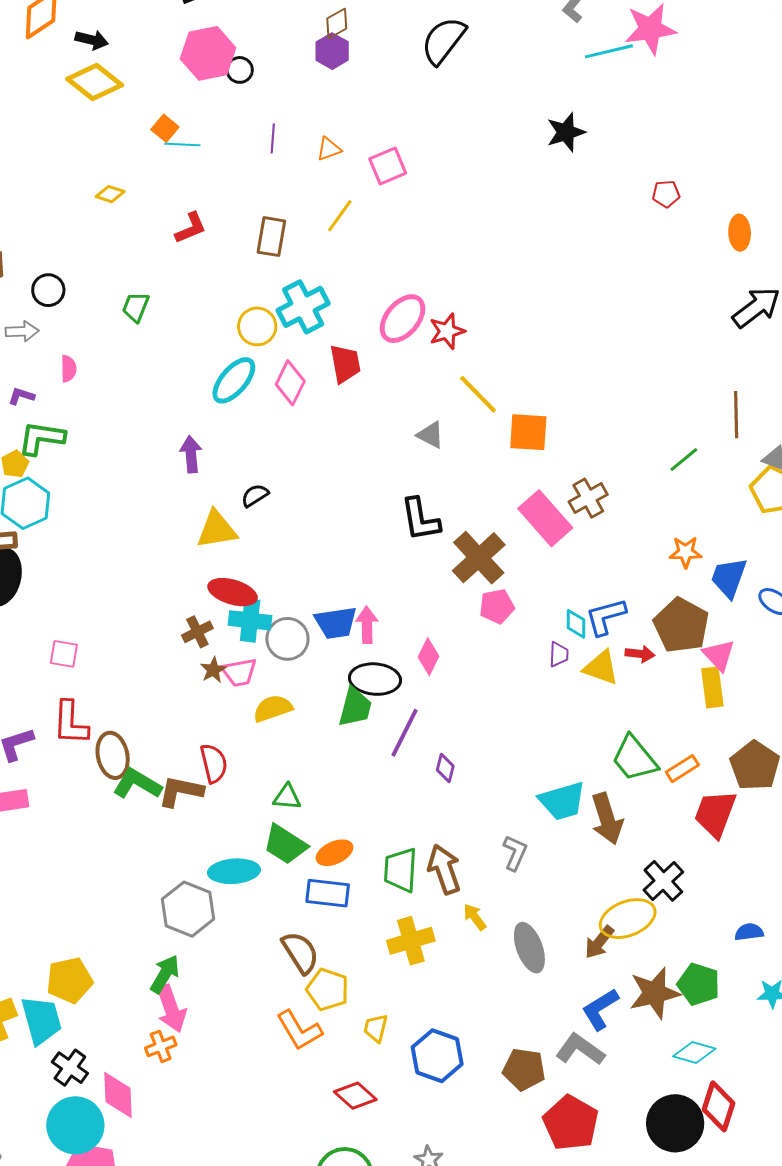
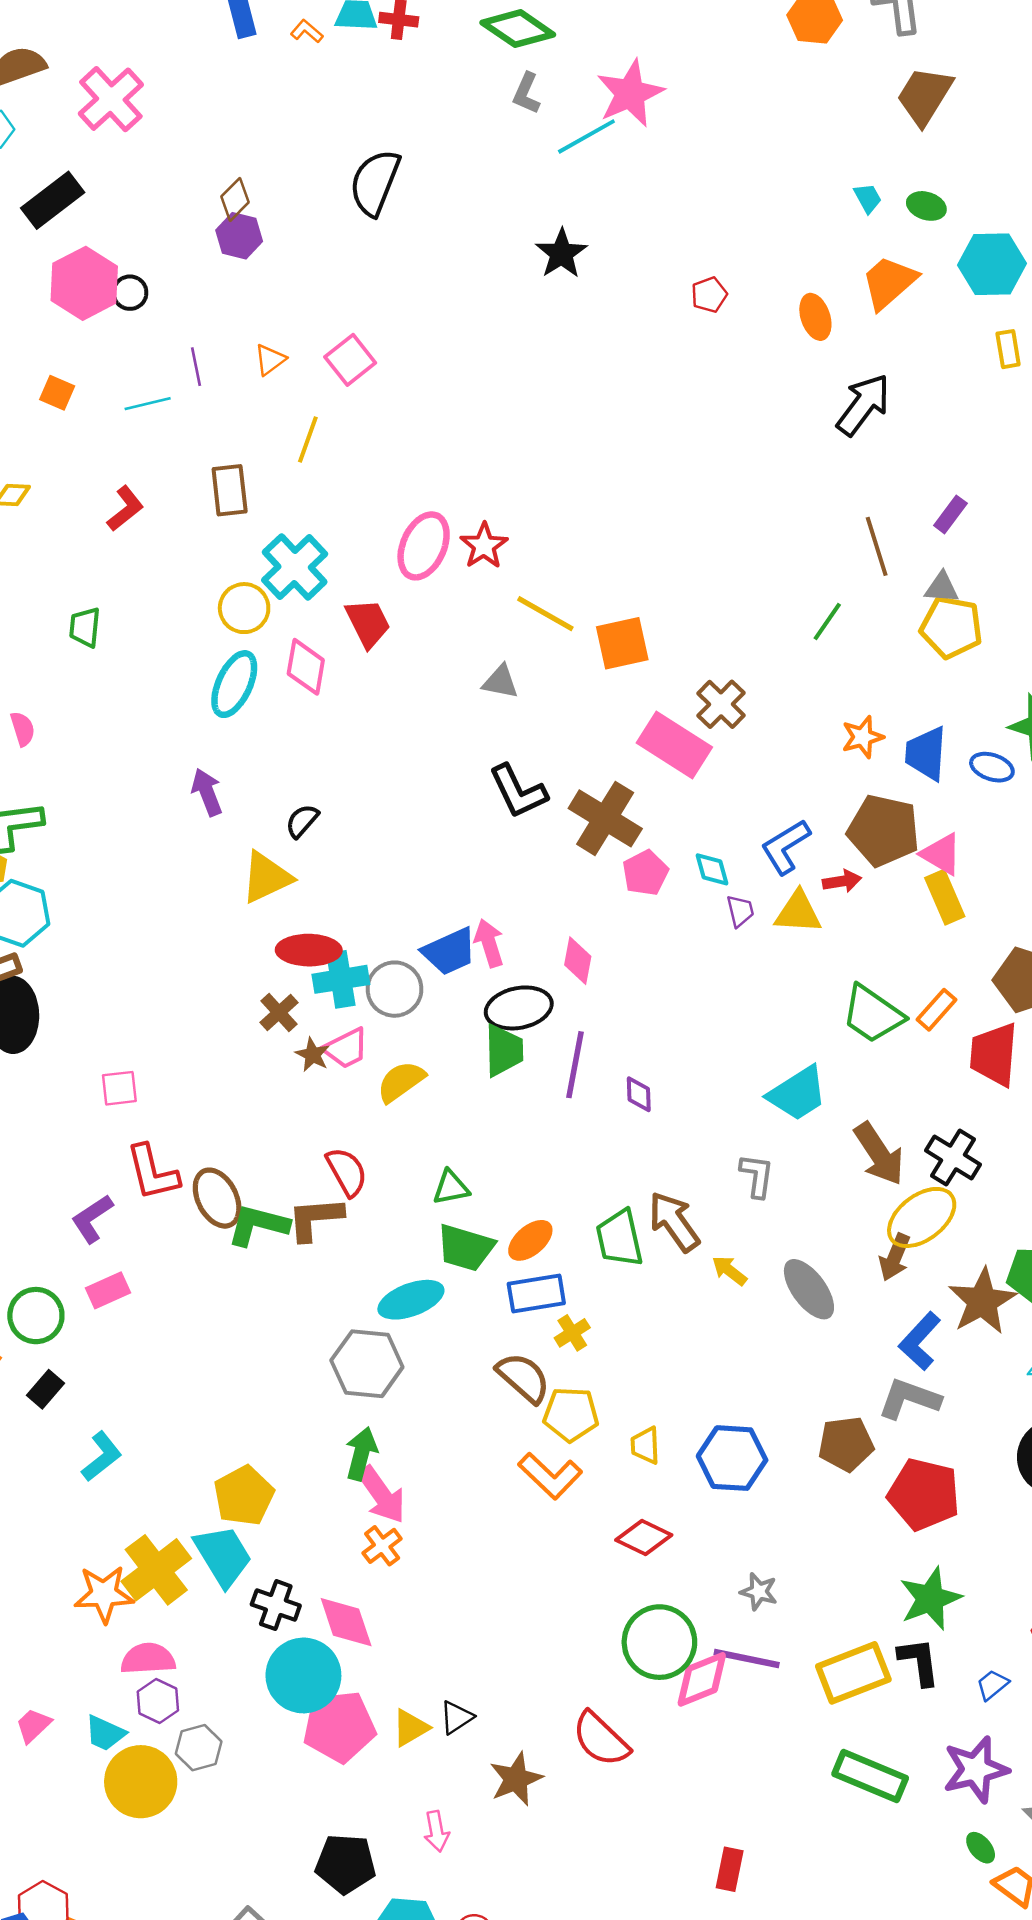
cyan line: (182, 144) -> (148, 404), moved
cyan diamond: (576, 624) -> (712, 869), moved
brown arrow: (607, 819) -> (879, 1154), moved
yellow cross: (411, 941) -> (572, 1333), moved, size x0.6

